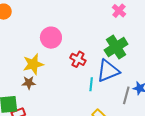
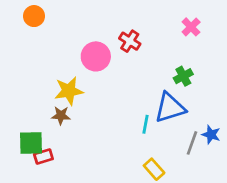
green cross: (116, 47) -> (183, 76), size x0.6
red cross: (78, 59) -> (130, 41), moved

